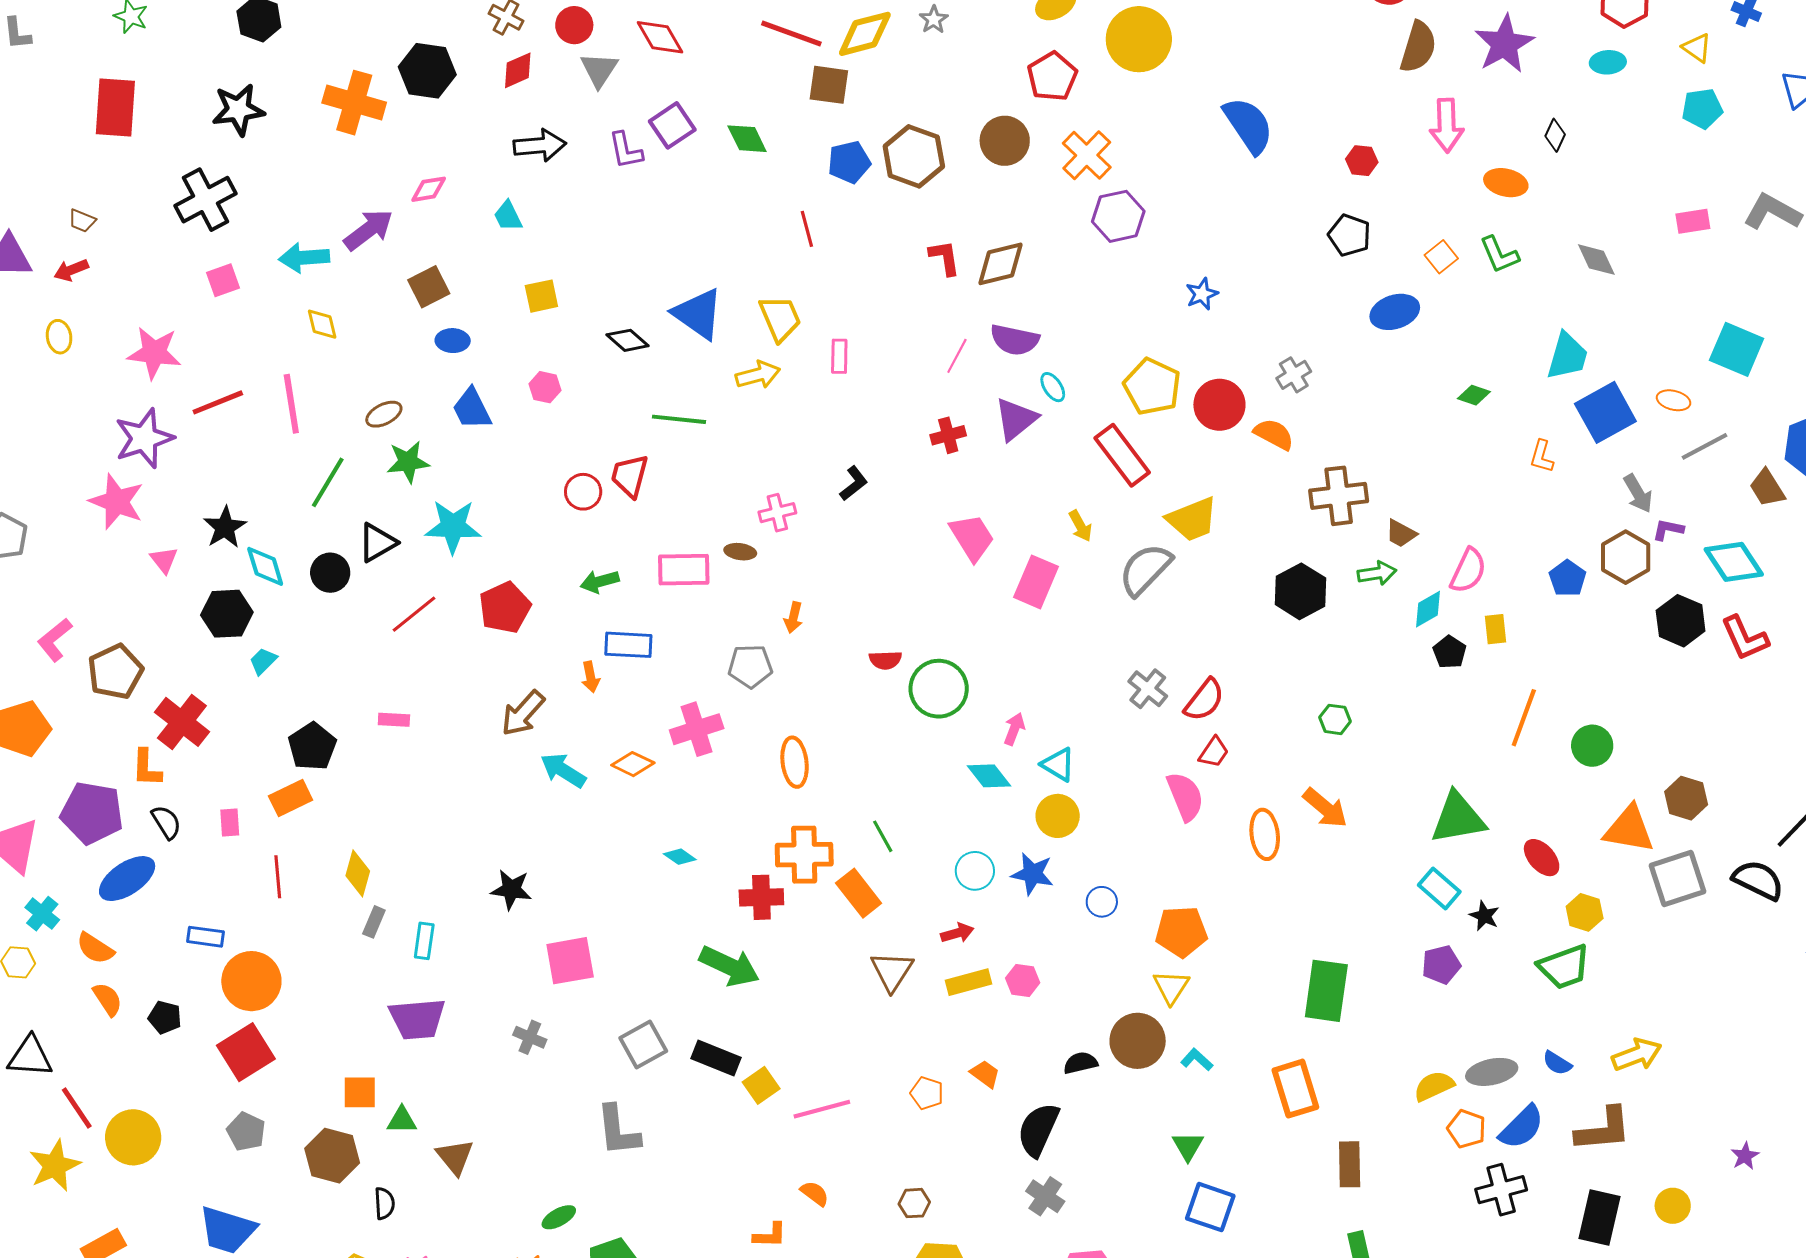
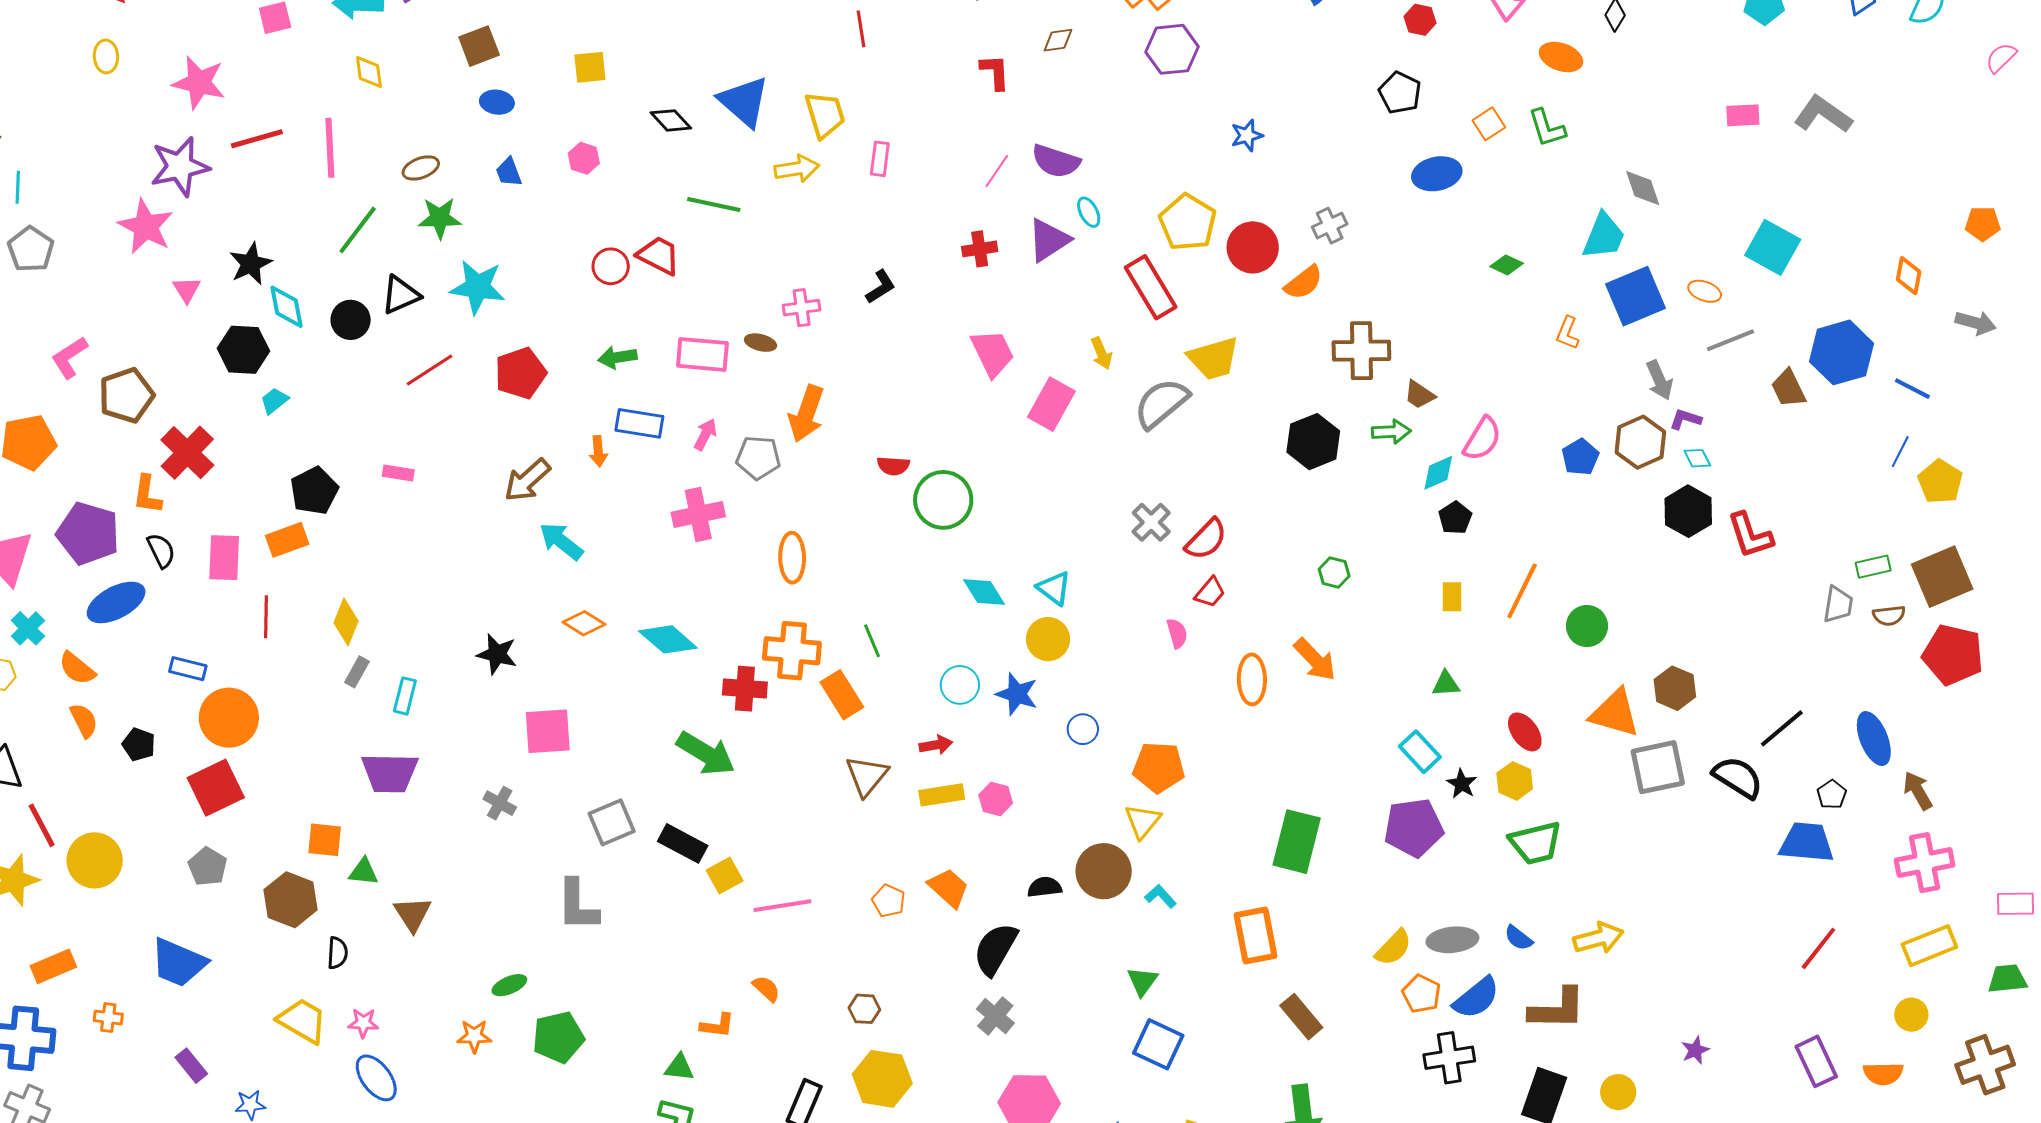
gray diamond: (1596, 260) -> (1643, 188), moved
brown diamond: (1001, 264) -> (1058, 40), moved, size x0.6
blue trapezoid: (472, 409) -> (509, 172), size x0.7
orange semicircle: (1274, 434) -> (1304, 283), turned 108
red trapezoid: (630, 476) -> (659, 255), turned 96
cyan diamond: (1734, 562) -> (1697, 458), moved, size x0.5
orange arrow: (793, 617) -> (806, 414), size x1.8
yellow rectangle: (1495, 629) -> (1452, 597), moved
pink arrow: (1014, 729) -> (705, 434), moved
orange diamond: (633, 764) -> (584, 623), moved
pink semicircle: (1185, 796) -> (1177, 633), size x0.6
green triangle: (1458, 818) -> (1446, 684), size x0.5
pink rectangle: (230, 822) -> (224, 558), size x1.6
cyan diamond: (680, 857) -> (668, 639), size x1.8
yellow hexagon: (1585, 912) -> (1515, 781), moved
purple pentagon: (1441, 965) -> (1414, 828), size x1.5
orange trapezoid: (985, 1074) -> (949, 888), size x1.4
yellow semicircle: (1434, 1086) -> (1393, 948), turned 153
brown rectangle: (1350, 1164) -> (1301, 1017), turned -45

